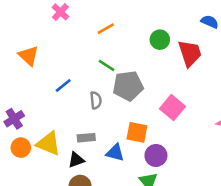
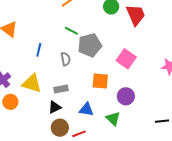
blue line: (63, 86) -> (39, 50), turned -32
yellow triangle: (49, 144) -> (32, 83), moved
blue triangle: (115, 153) -> (86, 109), moved
purple circle: (156, 155) -> (126, 96), moved

